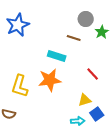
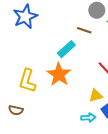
cyan rectangle: (57, 56) -> (66, 49), turned -60
orange star: (50, 80) -> (59, 74), turned -30

